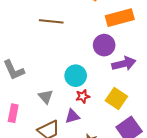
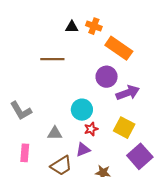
orange rectangle: (120, 18) -> (119, 48), turned 56
gray triangle: (46, 97) -> (55, 133), turned -42

